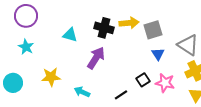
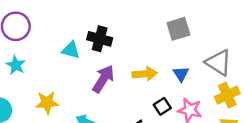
yellow arrow: (129, 23) -> (145, 74), moved
black cross: (104, 28) -> (100, 39), moved
gray square: (153, 30) -> (178, 29), moved

